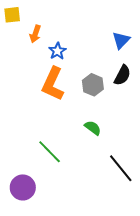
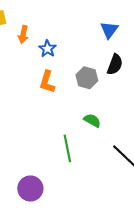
orange L-shape: (53, 84) -> (47, 82), size x0.7
green line: (50, 152) -> (67, 148), moved, turned 40

